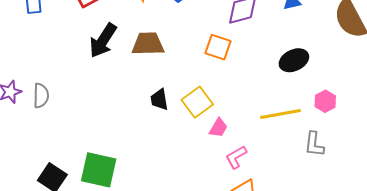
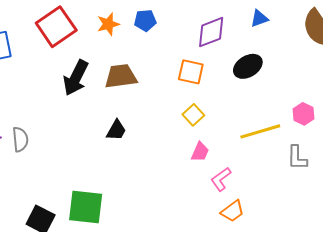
black ellipse: (294, 60) -> (248, 66), moved
black trapezoid: (159, 100) -> (116, 130), moved, turned -135
yellow square: (197, 102) -> (193, 115), moved, size x0.7

